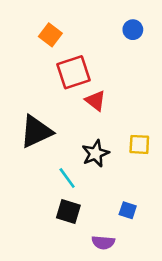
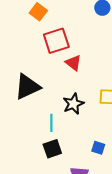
cyan line: (67, 178) -> (51, 123), turned 36
black square: (68, 212) -> (52, 149), turned -36

